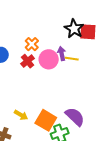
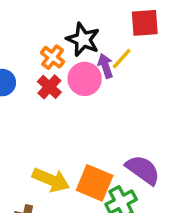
black star: (74, 29) -> (83, 39), moved
yellow line: (72, 59) -> (122, 59), moved, turned -48
yellow arrow: (21, 115) -> (51, 180), size x1.5

